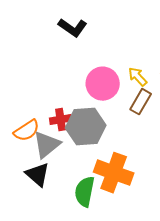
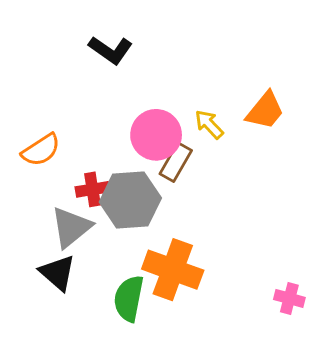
brown rectangle: (141, 102) -> (176, 162), moved
orange semicircle: (27, 131) -> (41, 150), moved

